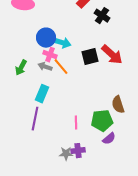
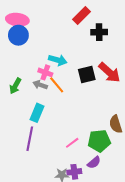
black cross: (102, 16) -> (99, 32), turned -35
blue circle: (46, 38) -> (18, 35), moved
pink line: (76, 123) -> (72, 143), turned 56
purple semicircle: (109, 139) -> (94, 162), moved

